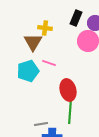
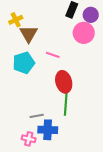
yellow cross: (45, 28) -> (16, 20), moved, turned -32
pink line: (49, 63) -> (53, 55), moved

